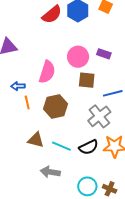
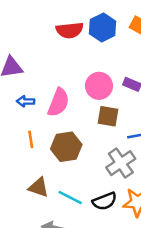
red semicircle: (52, 14) -> (70, 30), turned 30
blue arrow: (18, 86) -> (26, 101), moved

